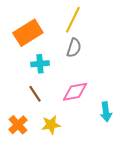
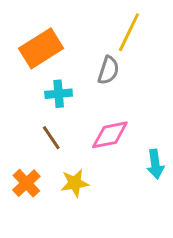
yellow line: (73, 20) -> (129, 32), moved

